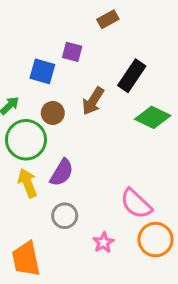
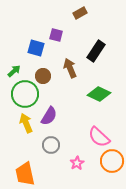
brown arrow: (93, 101) -> (70, 68), turned 126
green diamond: (153, 117) -> (99, 94), moved

